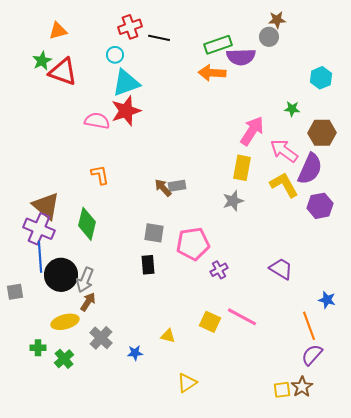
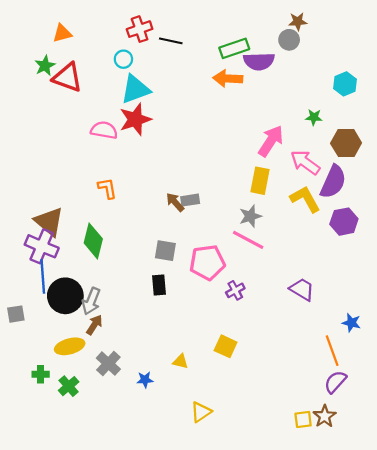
pink line: (242, 317) -> (248, 240), moved

